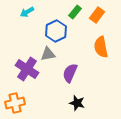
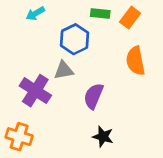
green rectangle: (75, 12) -> (100, 14), turned 56
orange cross: (15, 103) -> (19, 137), turned 30

